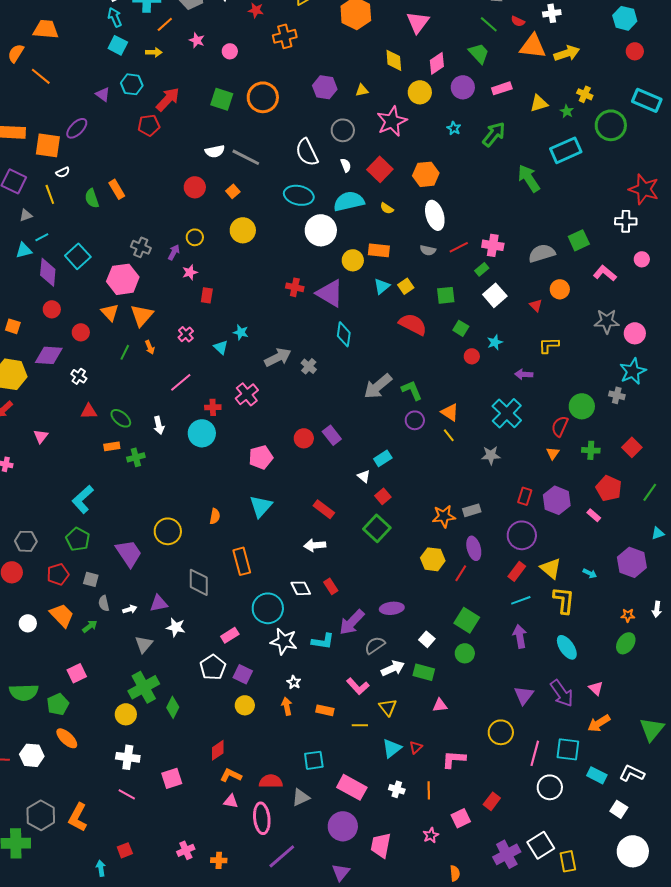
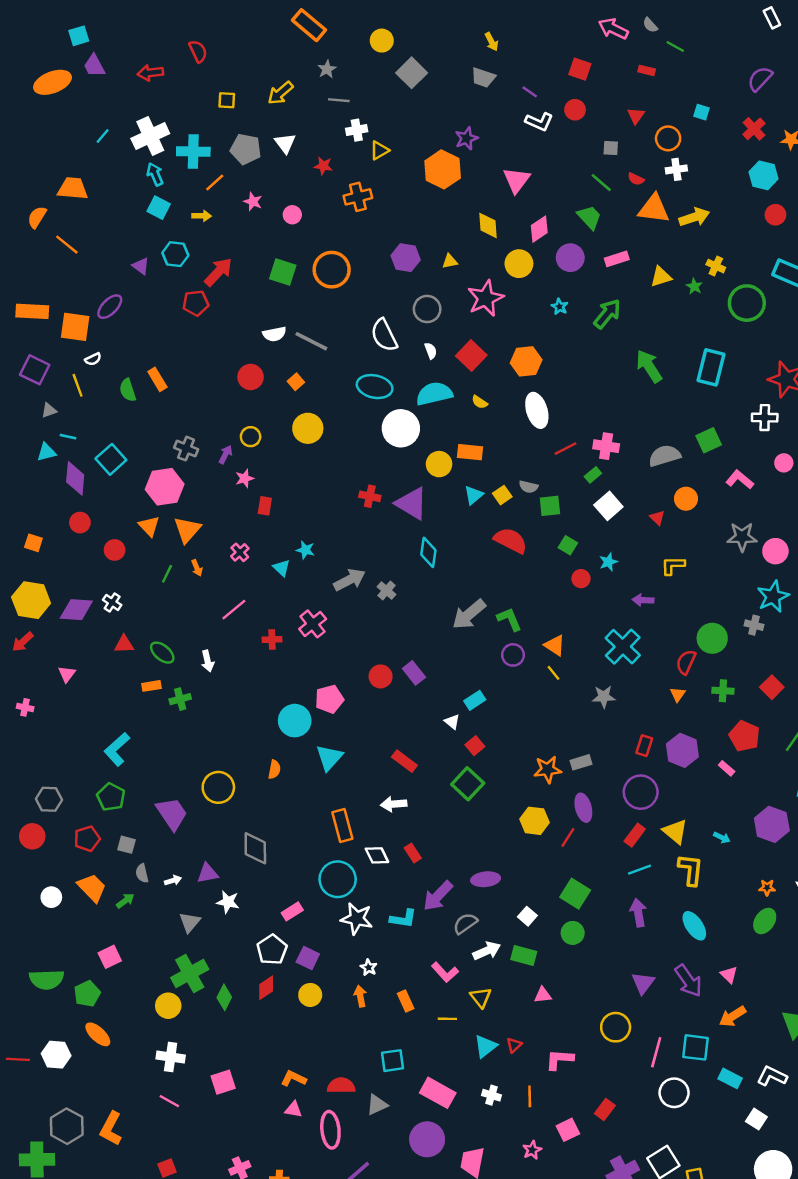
cyan rectangle: (566, 150) -> (711, 367), moved, turned -52
cyan line: (42, 237) -> (68, 437), turned 40
gray semicircle: (428, 250) -> (529, 487), moved
purple diamond: (49, 355) -> (76, 610), moved
cyan circle: (202, 433) -> (295, 721), moved
orange rectangle: (242, 561) -> (342, 826), moved
orange rectangle: (325, 710) -> (406, 1001), turned 54
red diamond: (218, 750) -> (266, 988), moved

